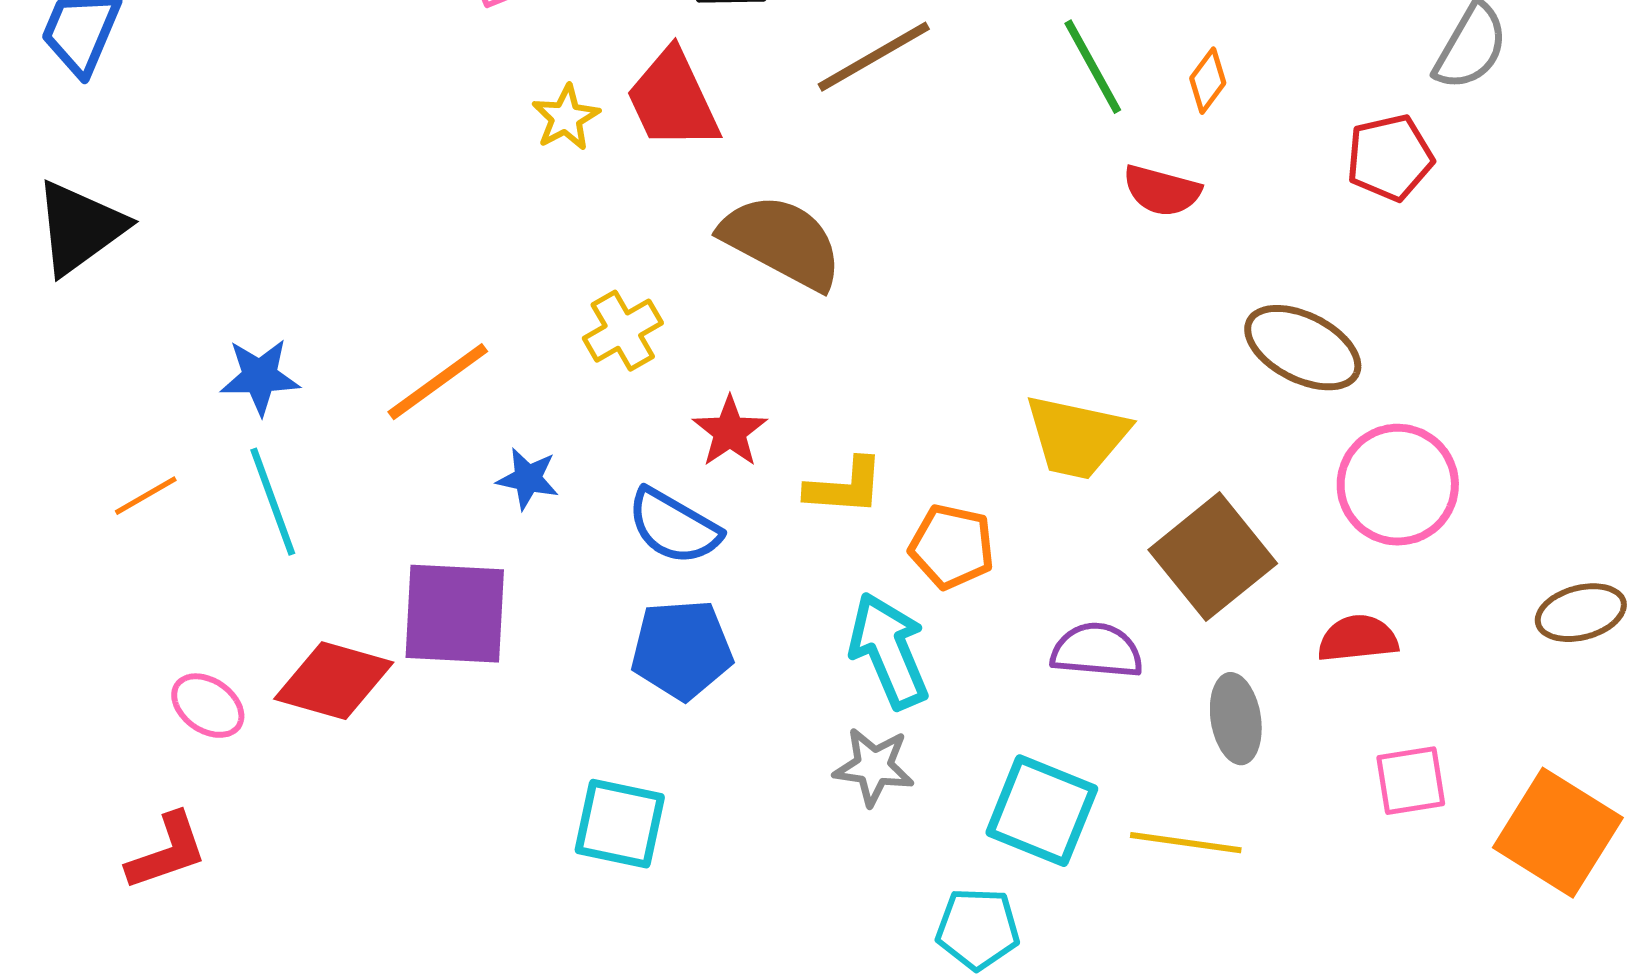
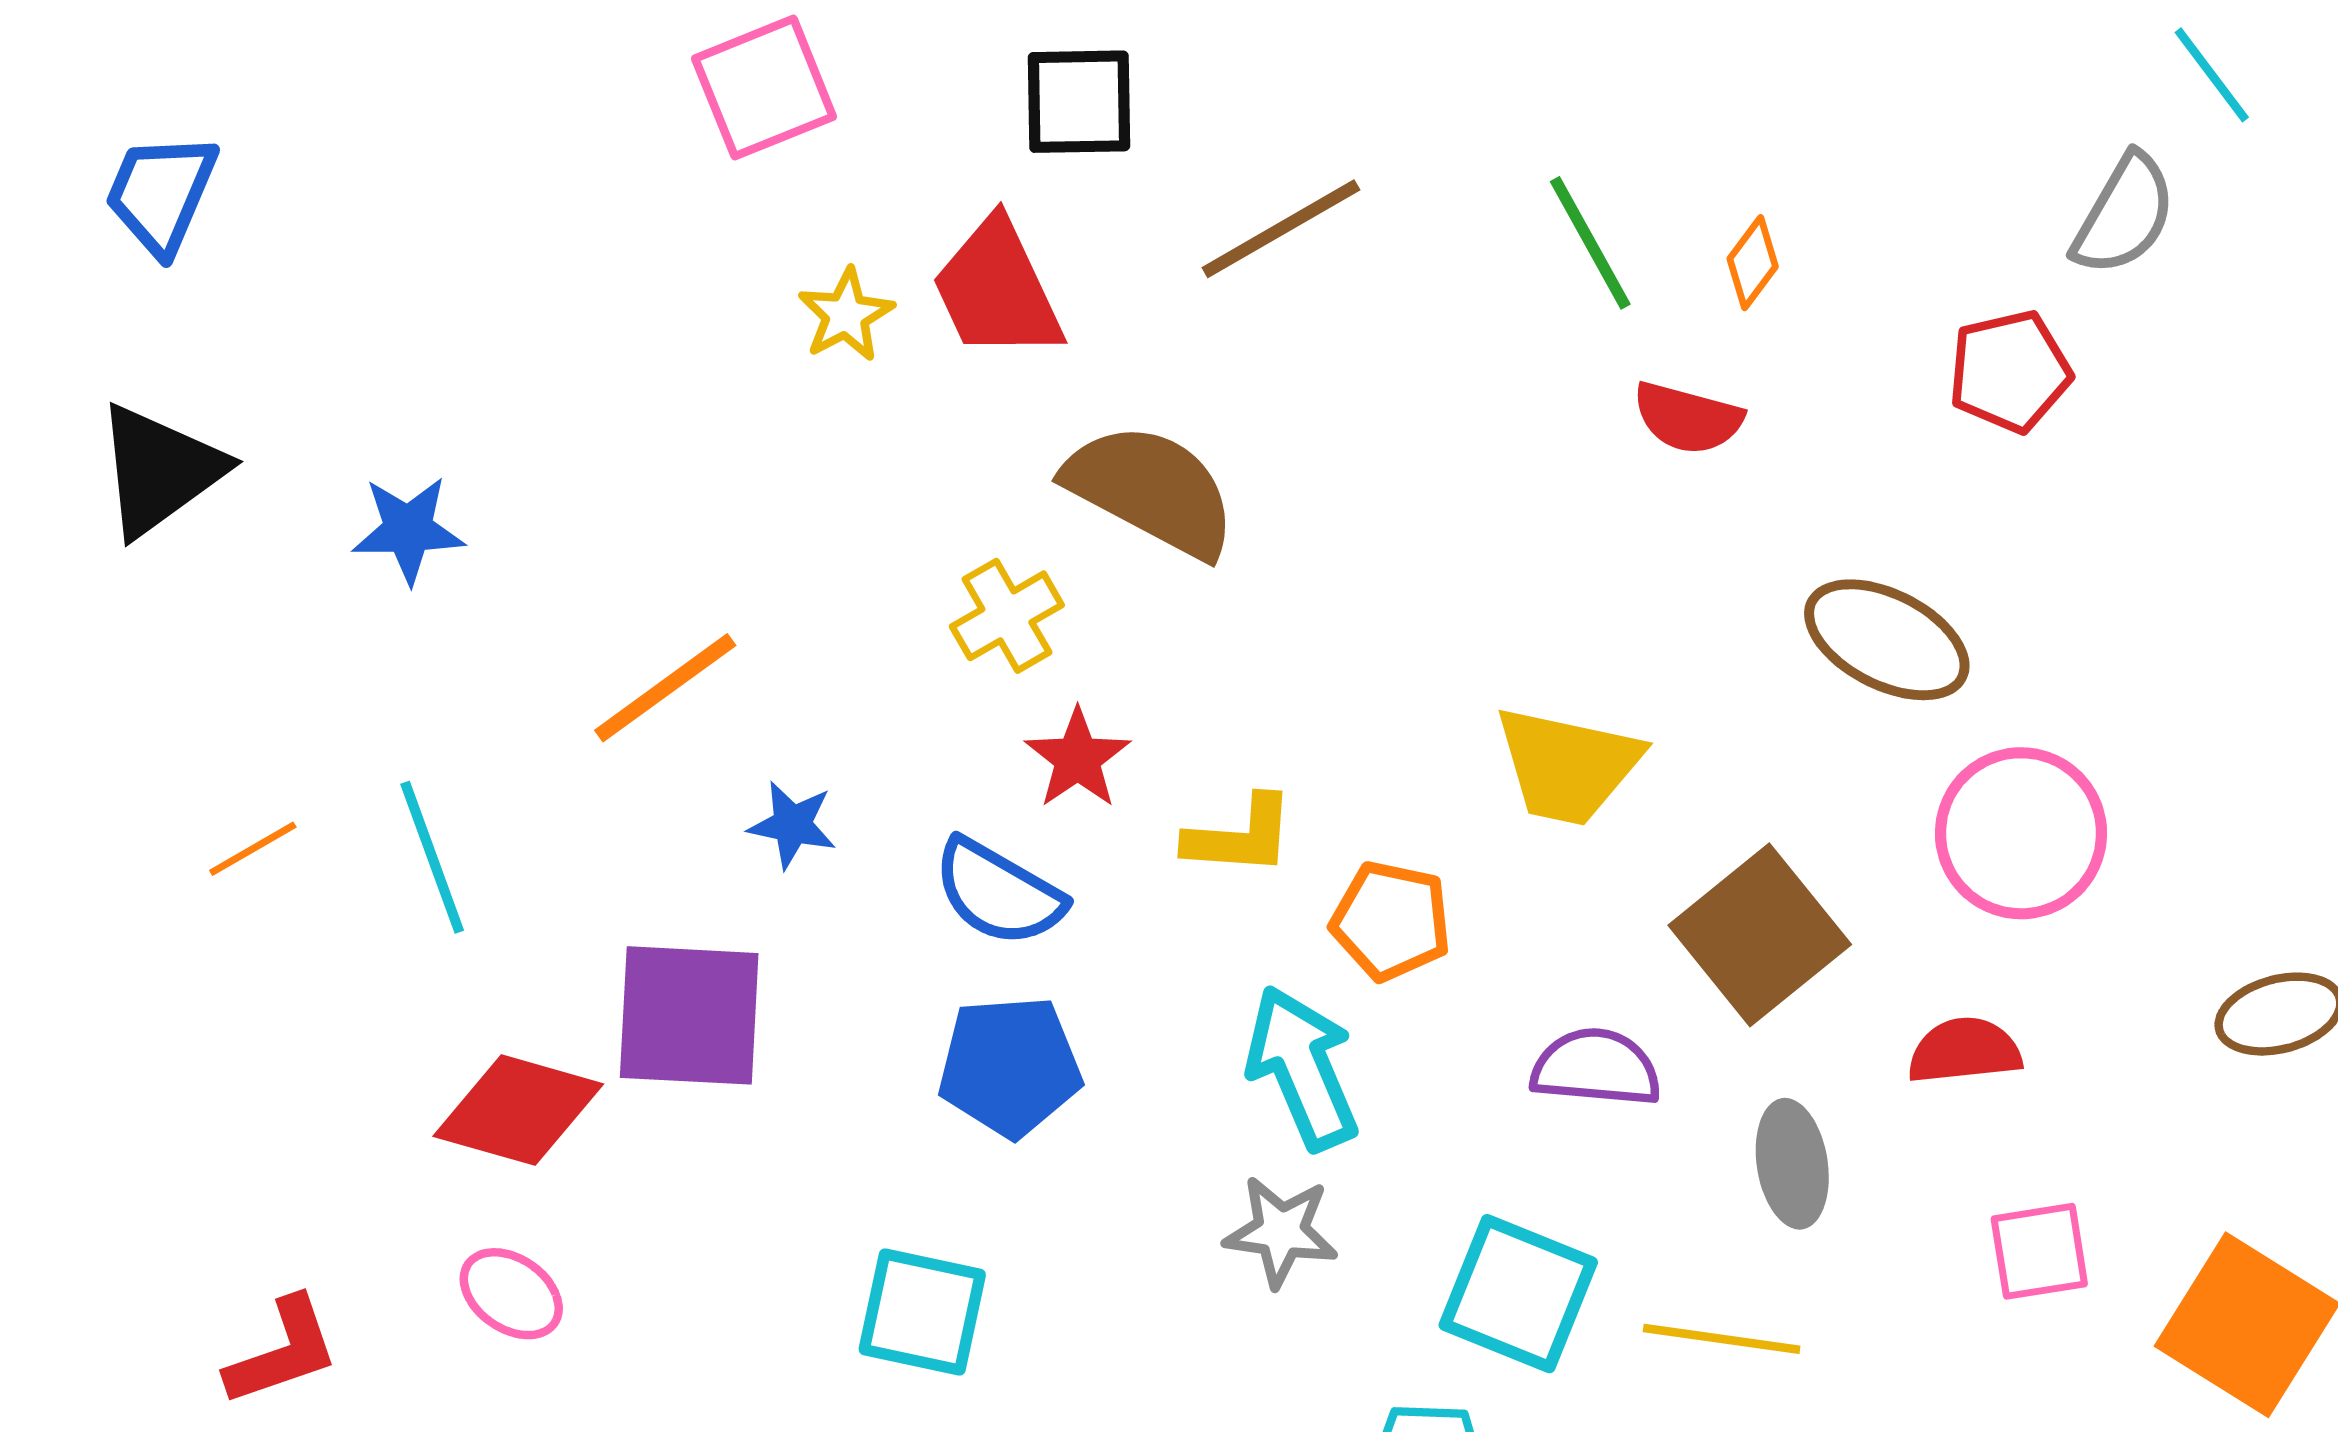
yellow cross: (623, 331) -> (1007, 616), moved
blue star: (260, 377) -> (408, 530), moved
pink ellipse: (208, 706) -> (511, 1294), moved

